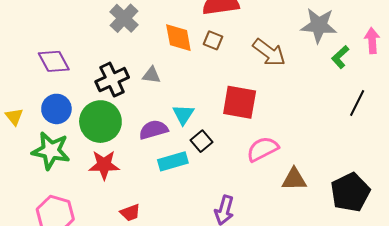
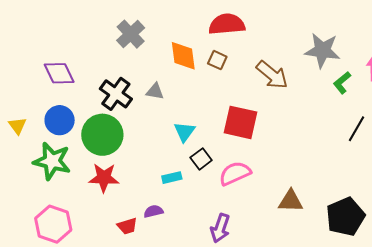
black cross: (112, 80) -> (116, 94), turned -32
purple semicircle: (153, 130) -> (153, 211), moved, size x0.7
pink semicircle: (263, 149) -> (235, 173), moved
cyan rectangle: (173, 161) -> (172, 178), size x0.7

